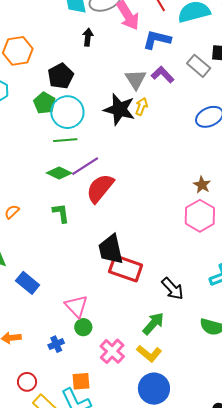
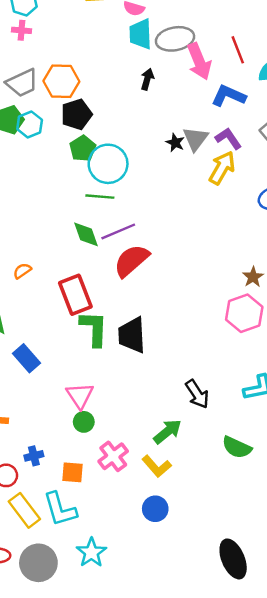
black pentagon: (61, 76) -> (76, 114), moved
yellow arrow: (141, 106) -> (222, 168), moved, size x1.6
black star: (119, 109) -> (175, 143), moved, size x0.5
green diamond: (59, 173) -> (86, 234), turned 35
green L-shape: (61, 213) -> (94, 328), moved, size x1.5
red rectangle: (126, 268) -> (75, 295), moved, turned 40
blue cross: (56, 344) -> (34, 456), moved
orange square: (81, 381) -> (73, 472), moved
blue circle: (154, 389) -> (155, 509), size x0.7

